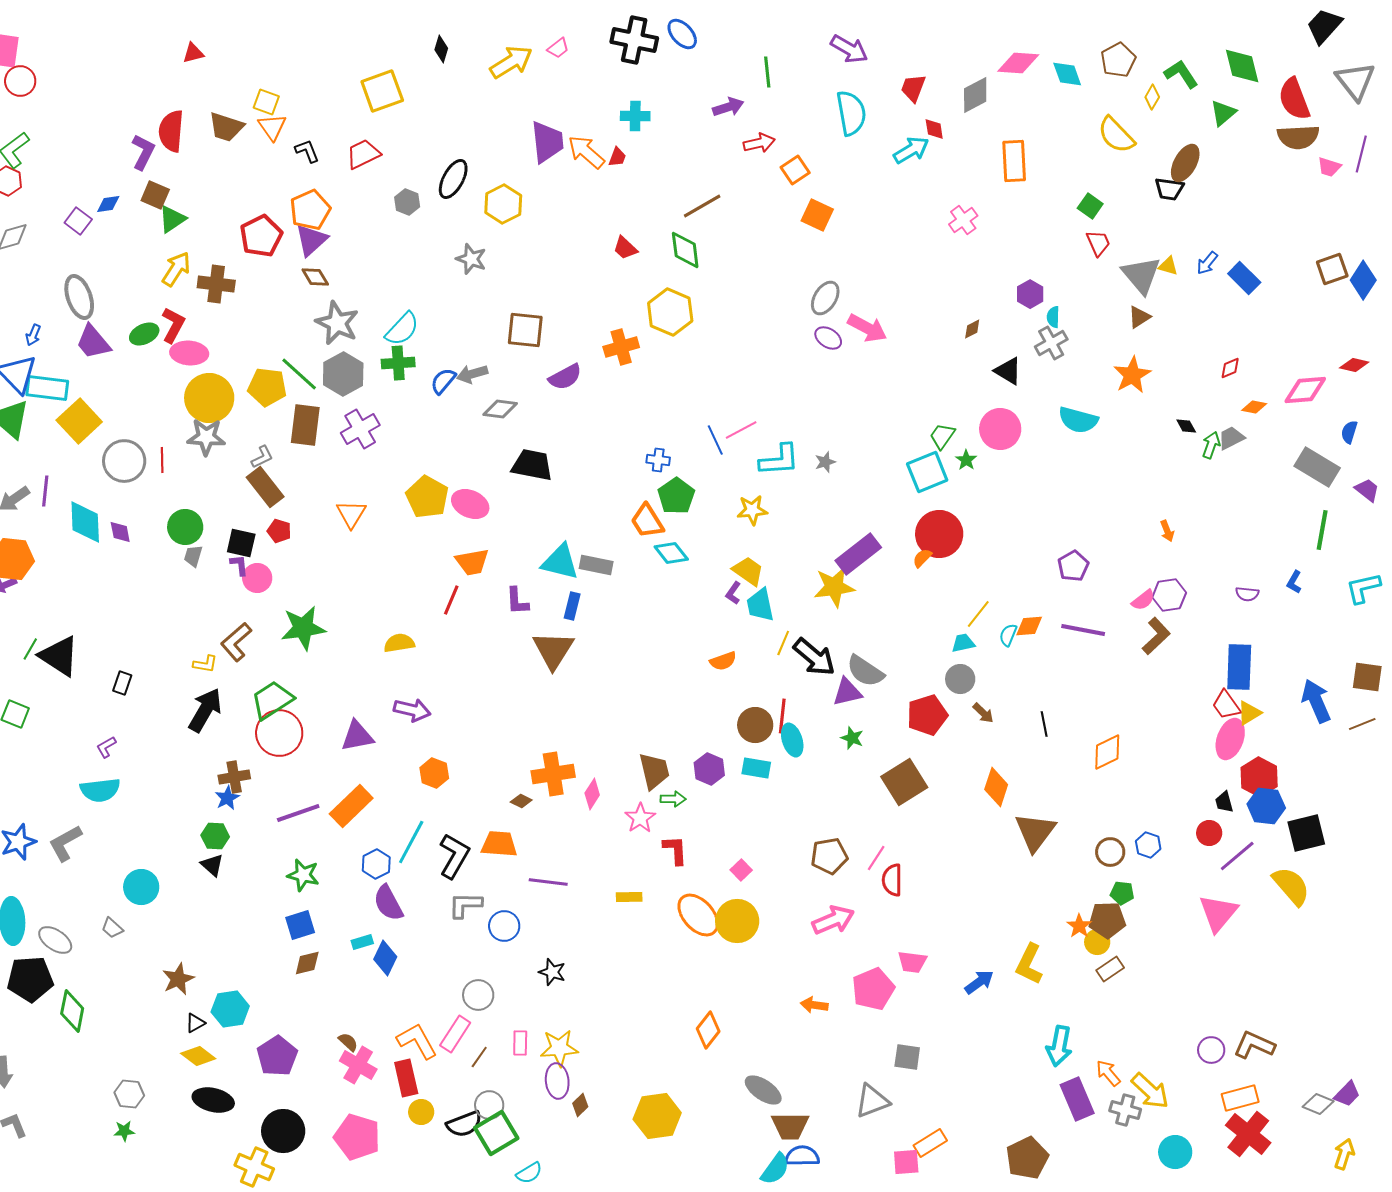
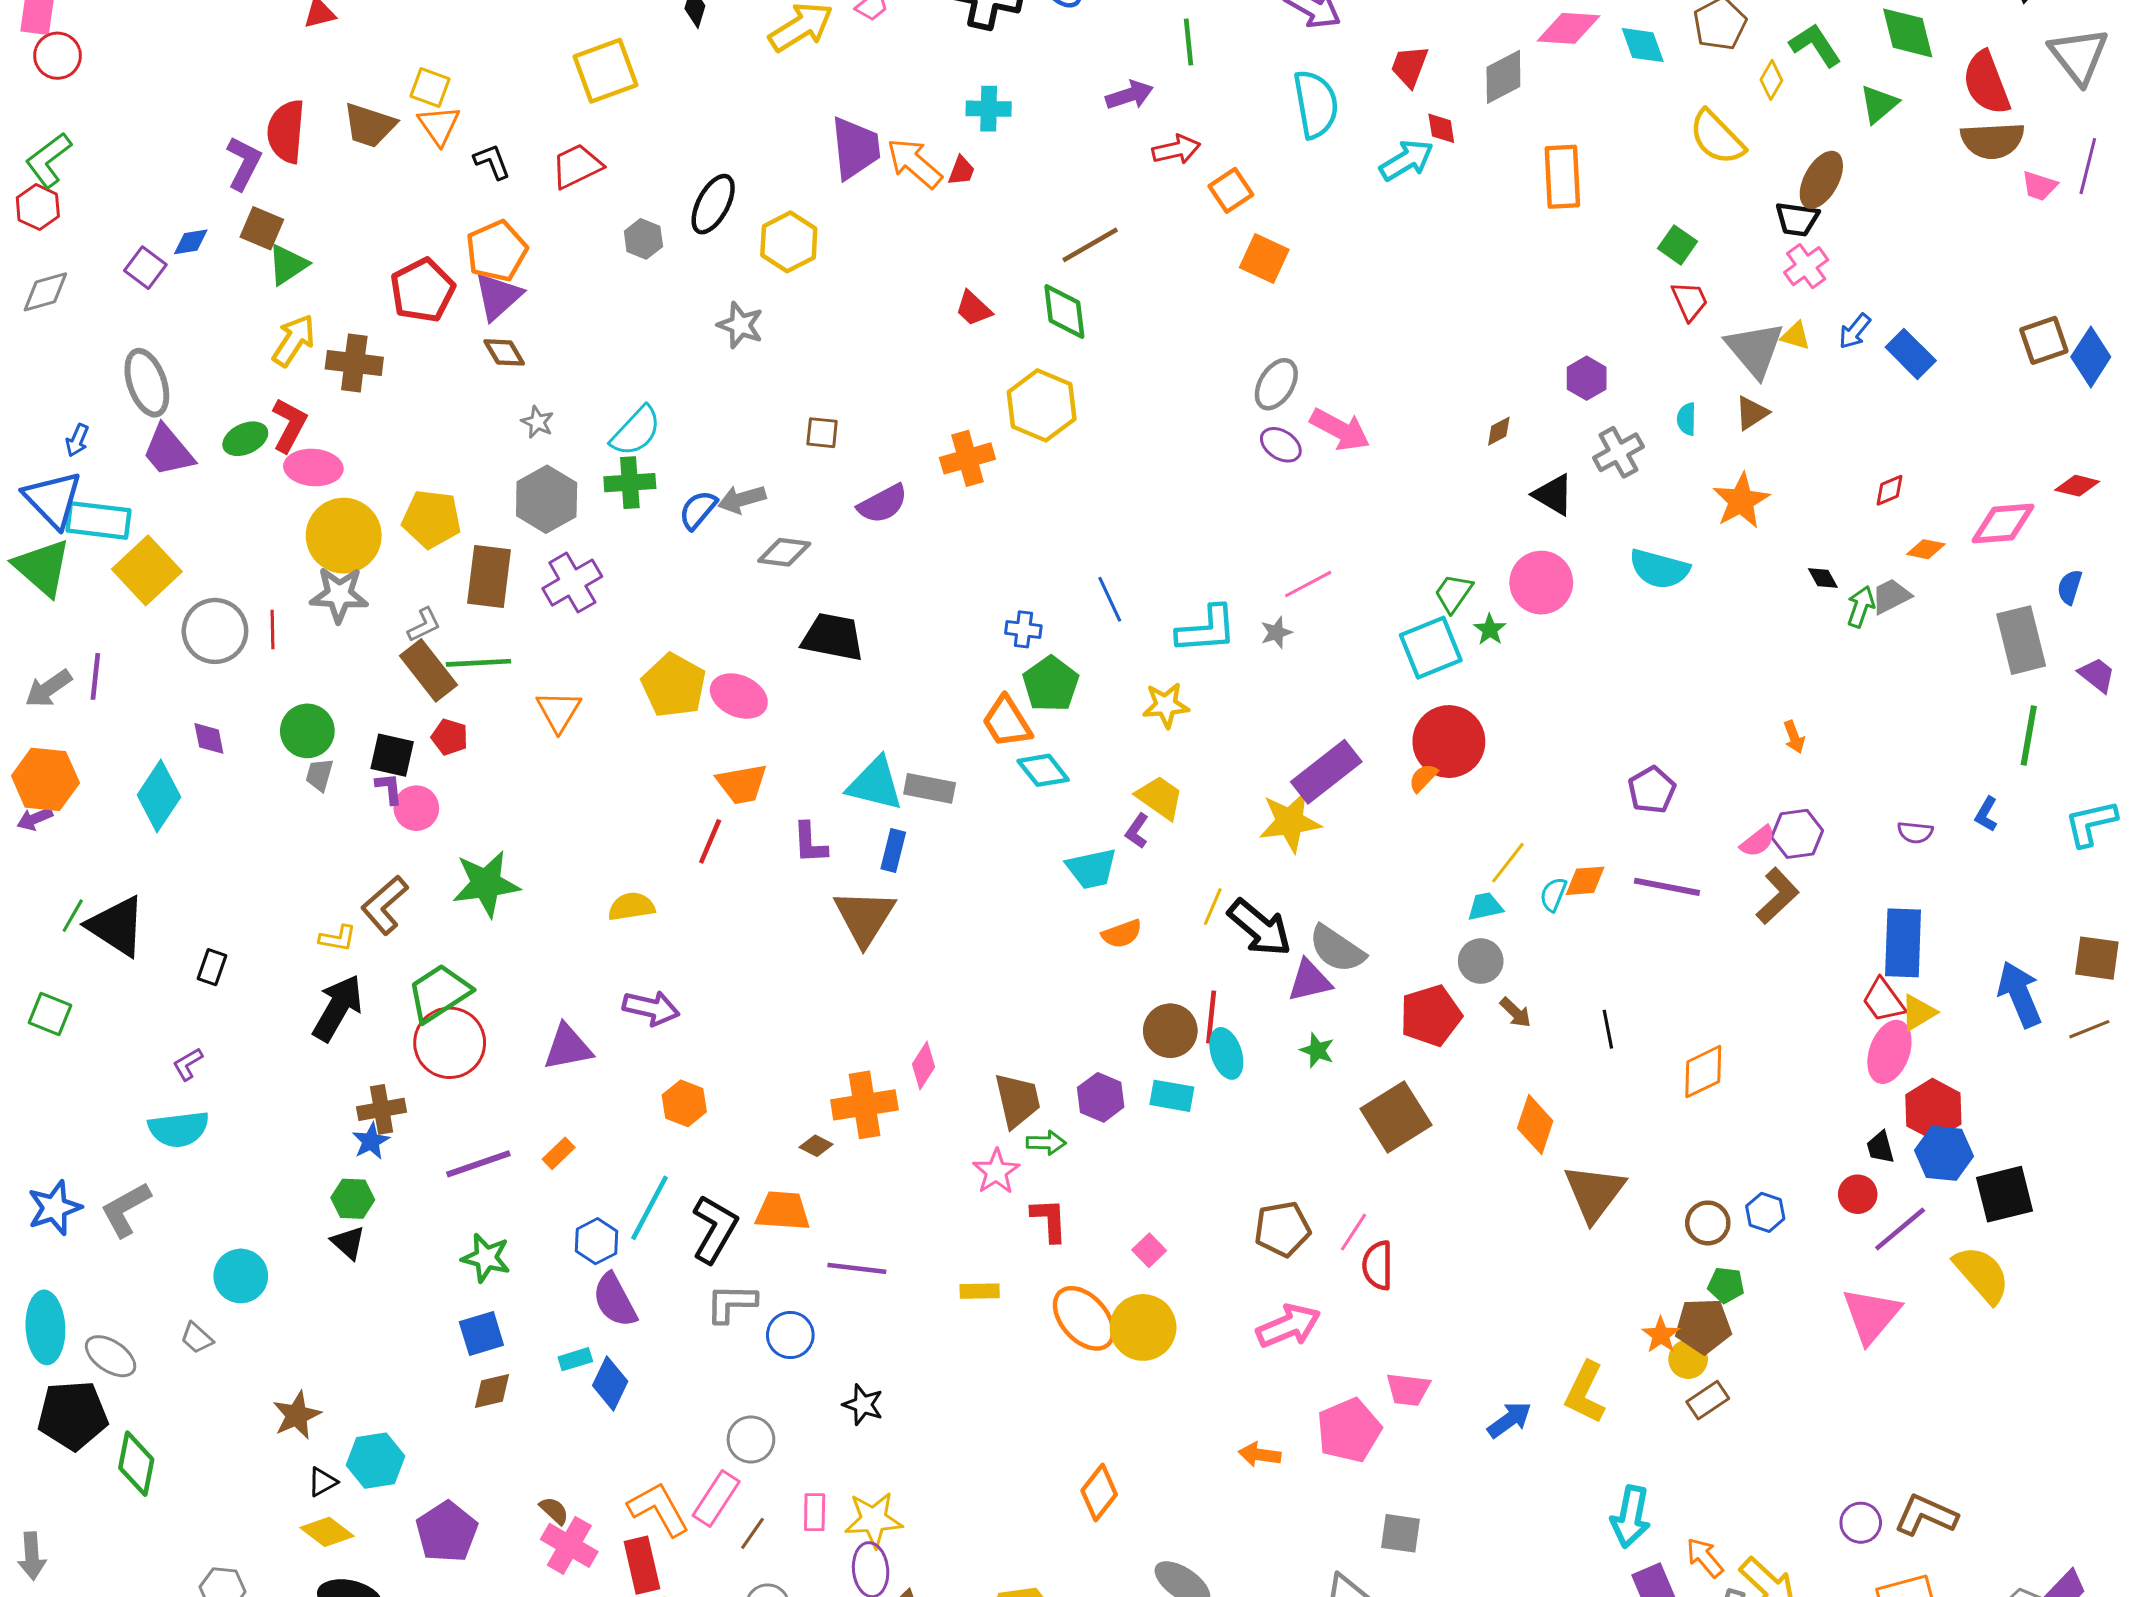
pink cross: (963, 220) -> (1806, 266), moved
cyan semicircle: (1053, 317) -> (1687, 419), moved
gray star: (337, 323) -> (537, 422), size x0.5
brown square: (525, 330) -> (822, 433), size x0.6
green line: (299, 374) -> (478, 663), moved, turned -45
pink line: (741, 430) -> (1308, 584), moved
gray rectangle: (1317, 467) -> (2021, 640), turned 45
cyan diamond: (85, 522) -> (159, 796), moved, turned 36
cyan trapezoid: (760, 605) -> (1092, 869), moved, turned -90
pink diamond: (592, 794) -> (924, 1066), moved
orange rectangle: (351, 806) -> (559, 1153), size x0.5

